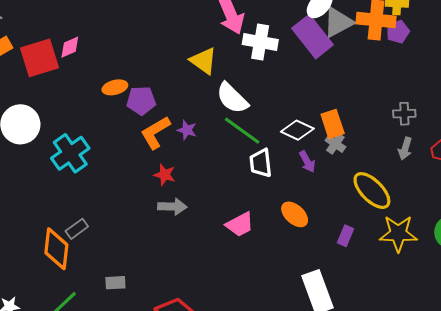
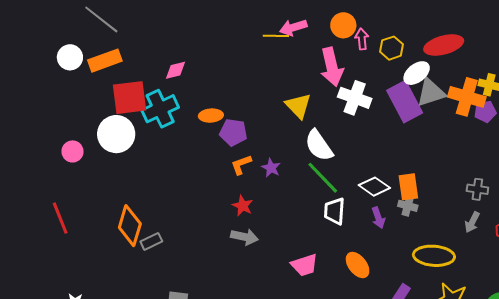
red square: (39, 58) -> (130, 98), moved
orange L-shape: (155, 133) -> (241, 165), size x0.7
gray cross: (335, 144) -> (408, 206), turned -30
cyan cross: (70, 153) -> (160, 109), moved
yellow ellipse: (372, 191) -> (434, 256), turned -51
orange diamond: (56, 249) -> (130, 226), moved

